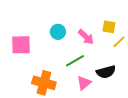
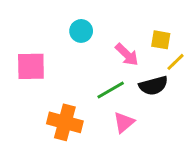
cyan circle: (58, 32) -> (81, 31), moved
black semicircle: (106, 72) -> (153, 86), moved

